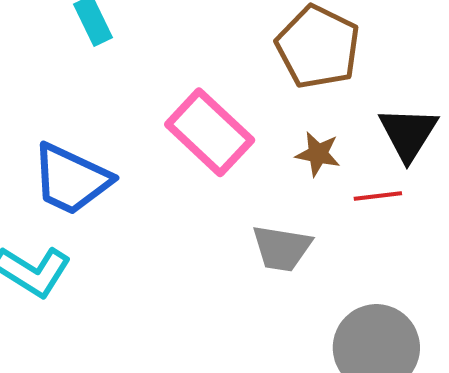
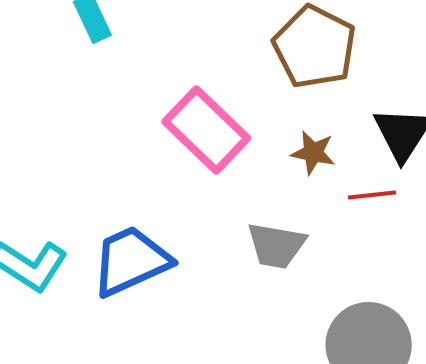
blue trapezoid: (71, 179) -> (131, 261), moved, turned 130

